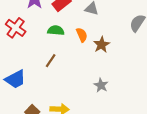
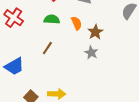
gray star: (101, 85) -> (91, 53), moved

